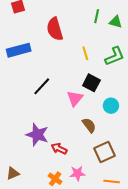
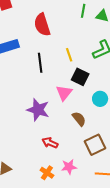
yellow line: (85, 53) -> (69, 55), moved
black line: (42, 86) -> (40, 63), moved, turned -48
purple star: (37, 135) -> (38, 110), moved

